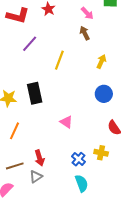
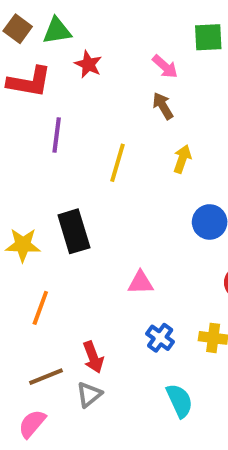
purple line: (30, 44) -> (57, 135), turned -30
yellow arrow: (101, 62) -> (182, 159), moved
pink triangle: (66, 122) -> (141, 283), turned -32
blue cross: (79, 159) -> (160, 338), moved

